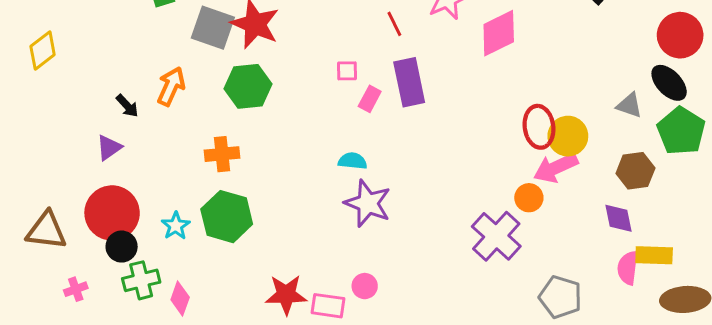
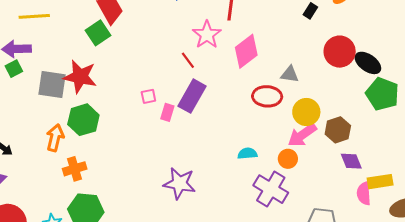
red line: (394, 24) -> (188, 60), moved
red circle: (680, 35) -> (340, 52), moved
purple rectangle: (409, 82) -> (192, 96), turned 52
orange arrow: (171, 86) -> (55, 138), moved
gray triangle: (629, 105) -> (290, 74), moved
red ellipse: (539, 127) -> (267, 96), moved, turned -68
cyan semicircle: (353, 161) -> (247, 154), moved
brown hexagon: (635, 171) -> (338, 130), moved

